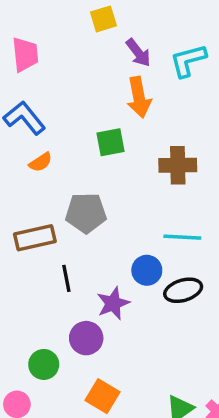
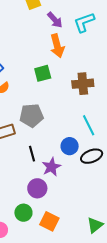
cyan line: (182, 237) -> (89, 125), turned 65
black line: (66, 278) -> (32, 154), moved
green circle: (44, 364) -> (23, 213), moved

